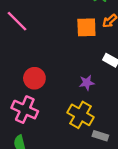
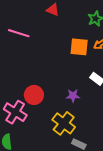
pink line: (17, 21) -> (19, 33), turned -35
red circle: (34, 78) -> (34, 95), moved

